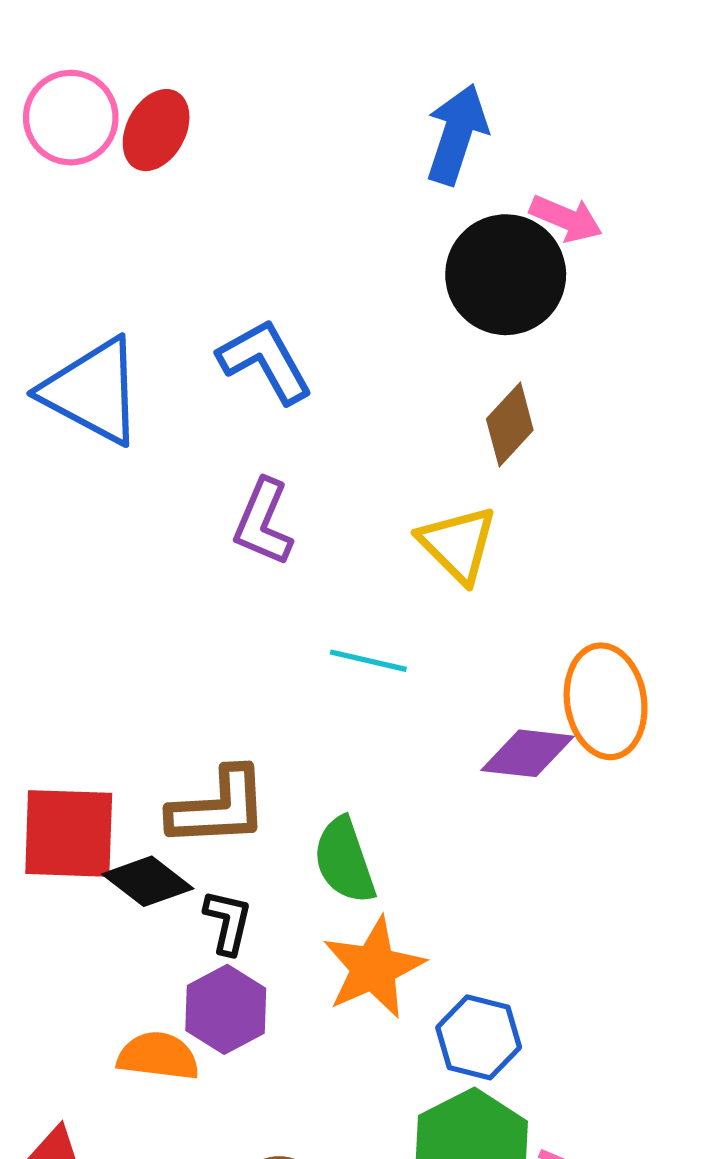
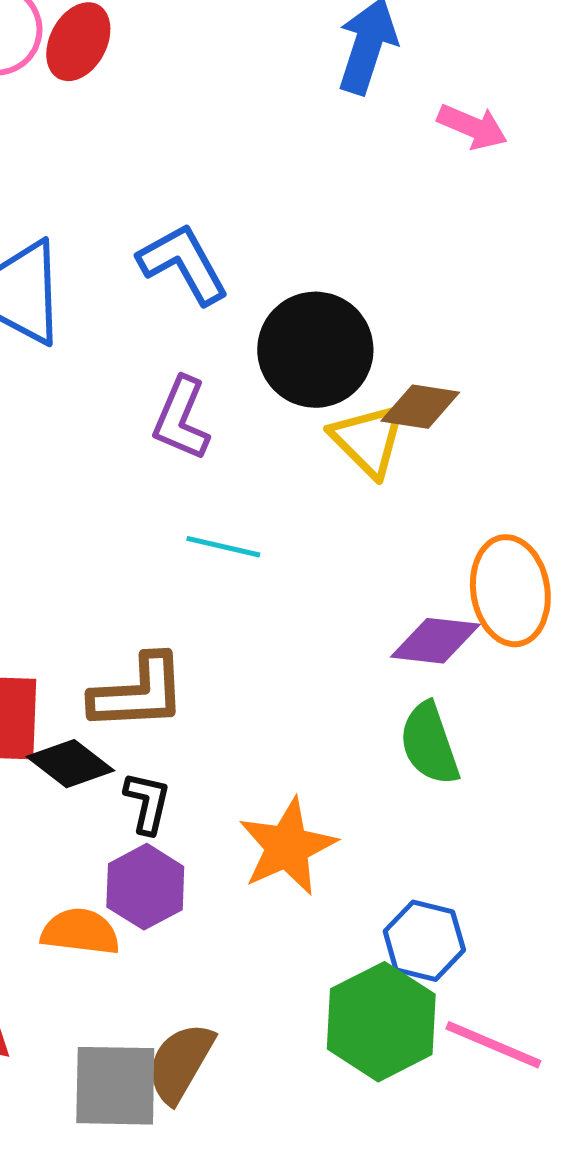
black circle: (506, 275) -> (315, 350), moved
brown diamond: (510, 425) -> (420, 407), moved, turned 56
cyan line: (368, 661) -> (223, 547), moved
green semicircle: (344, 860) -> (429, 744), moved
blue hexagon: (479, 1037) -> (424, 941), moved

